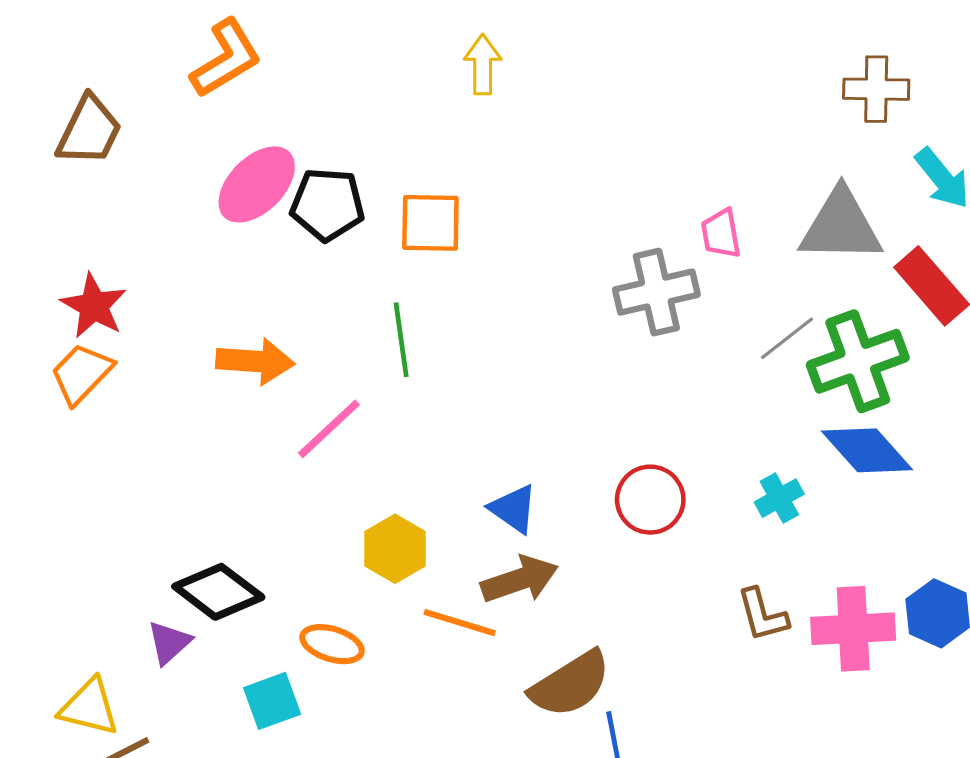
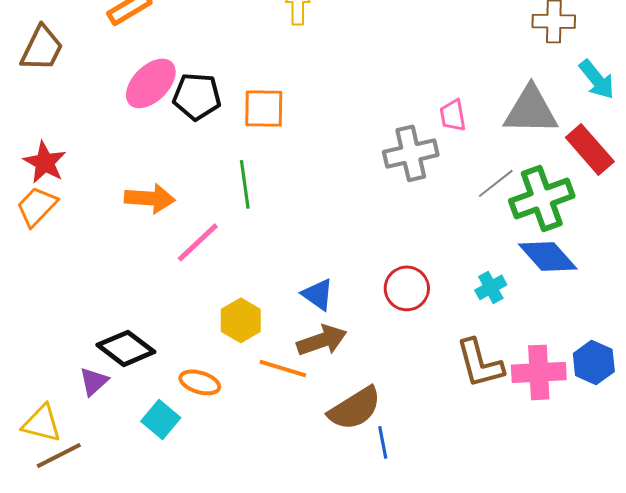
brown L-shape: (762, 615) -> (480, 363), size x1.4
cyan square: (272, 701) -> (161, 419), turned -30

